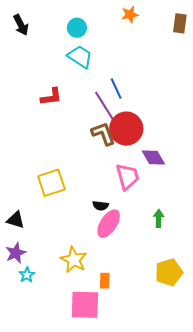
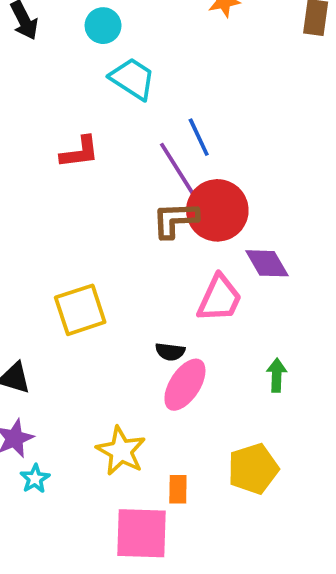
cyan circle: (77, 28) -> (103, 26), moved
brown L-shape: (103, 134) -> (175, 220), turned -72
pink trapezoid: (127, 177) -> (219, 298), turned 40
yellow pentagon: (169, 272) -> (253, 469), moved

